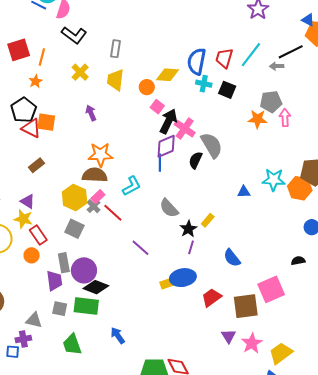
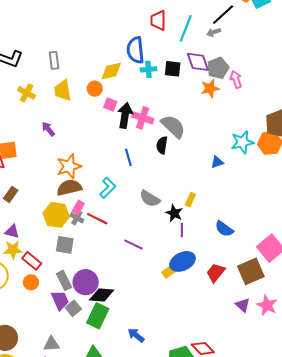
red trapezoid: (224, 58) -> (158, 20), moved
purple diamond: (166, 146) -> (198, 62), moved, turned -70
green rectangle: (86, 306) -> (98, 316), turned -55
gray square: (60, 309) -> (73, 308), moved, turned -35

